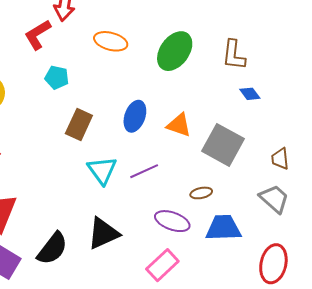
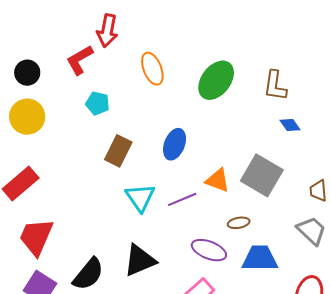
orange ellipse: (111, 41) -> (152, 69), turned 52
orange triangle: (179, 125) -> (218, 180), moved

